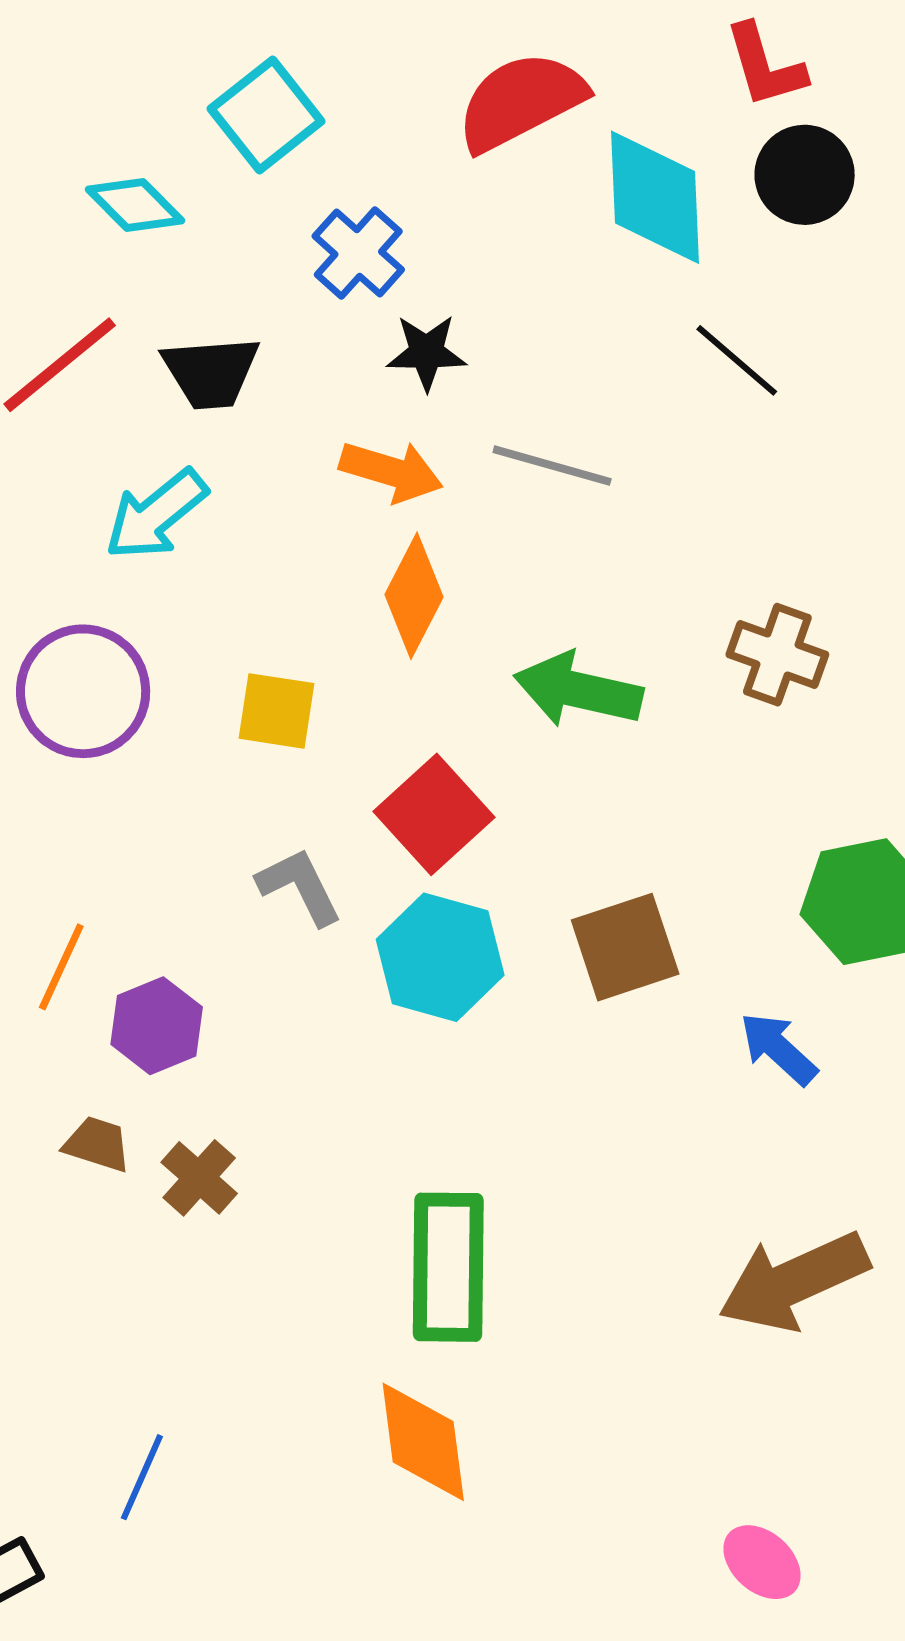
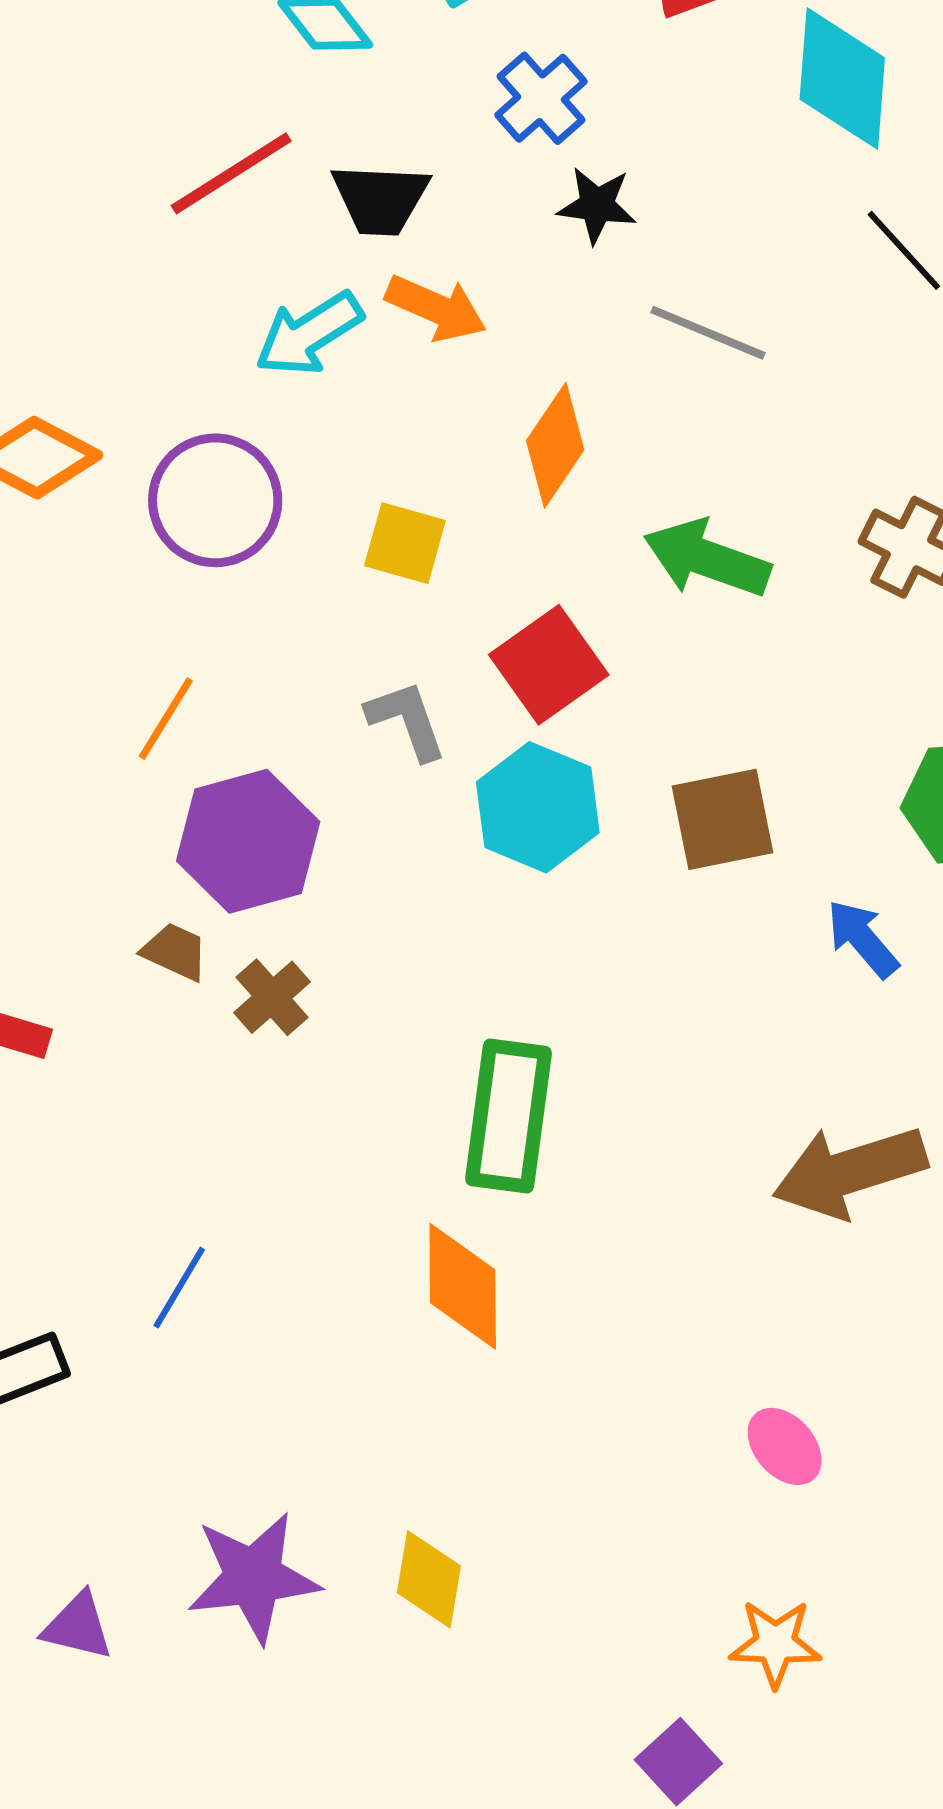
orange arrow: (391, 471) -> (436, 308), moved
orange line: (61, 967) -> (166, 719), moved
purple hexagon: (157, 1026) -> (248, 841), size x1.5

